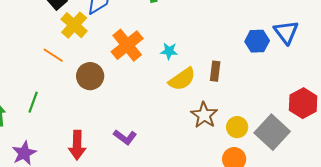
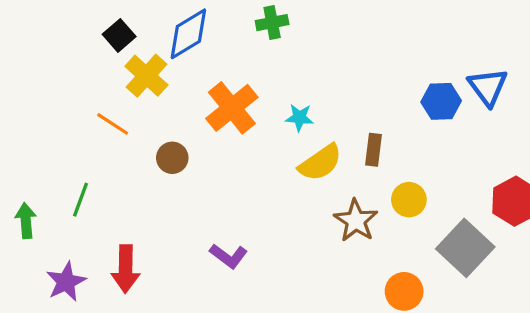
brown circle: (90, 76) -> (172, 158), size x0.7
yellow circle: (237, 127) -> (409, 200), moved
red arrow: (77, 145) -> (126, 269), moved

